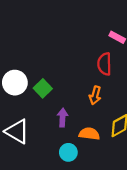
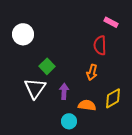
white circle: (15, 83) -> (23, 34), moved
white triangle: (17, 131) -> (35, 88), moved, turned 35

